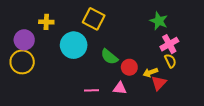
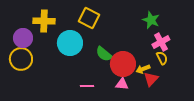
yellow cross: (46, 22) -> (44, 21), size x1.5
red circle: (129, 67) -> (123, 64), size x1.6
pink triangle: (120, 88) -> (122, 84), moved

